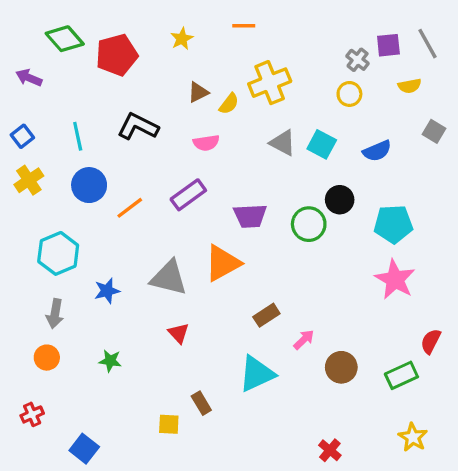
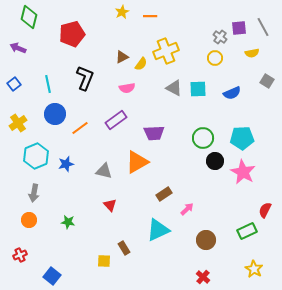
green diamond: (65, 39) -> (29, 17), moved, turned 55
yellow star: (182, 39) -> (122, 12), moved
black L-shape: (138, 126) -> (85, 78), turned 85
cyan square: (322, 144) -> (198, 89), turned -30
yellow cross: (29, 180) -> (18, 123), moved
black circle: (340, 200) -> (215, 161), moved
green circle: (309, 224) -> (203, 138), moved
gray triangle: (169, 278) -> (104, 171), size x0.7
blue star: (107, 291) -> (66, 164), moved
brown circle: (341, 367) -> (206, 240), moved

